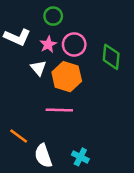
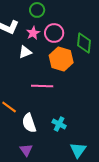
white triangle: (38, 68) -> (25, 52), turned 48
orange hexagon: (67, 77) -> (61, 59), moved

